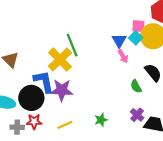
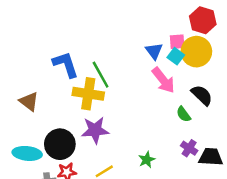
blue triangle: (119, 41) -> (154, 51), moved
pink arrow: (123, 56) -> (163, 80), size x1.6
yellow cross: (60, 60) -> (88, 94), turned -30
blue L-shape: (44, 81) -> (66, 64), moved

